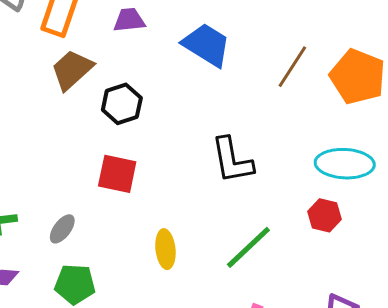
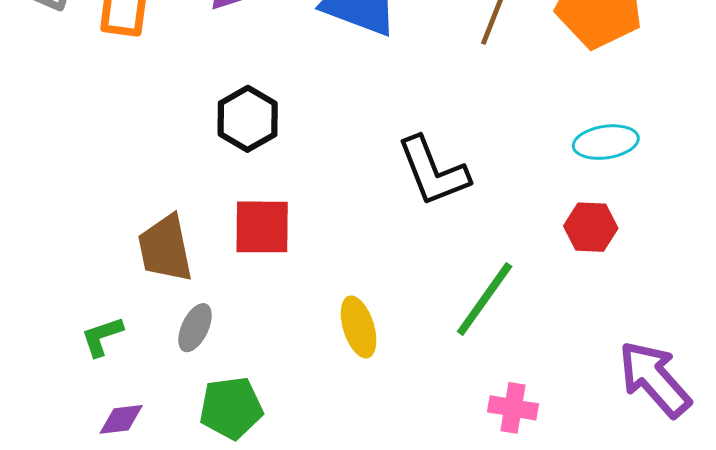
brown trapezoid: (72, 70) -> (165, 248), moved, turned -48
cyan ellipse: (345, 164) -> (606, 142), size x0.7

